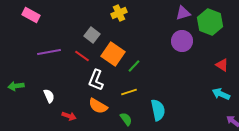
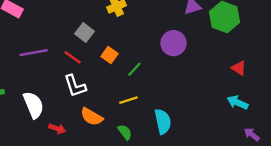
purple circle: (182, 41) -> (173, 43), moved
orange square: (113, 54) -> (109, 55), size x0.6
white L-shape: (96, 80) -> (75, 86), moved, turned -40
white semicircle: (49, 96) -> (33, 105), size x1.6

